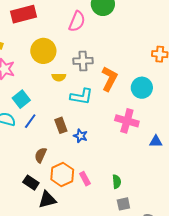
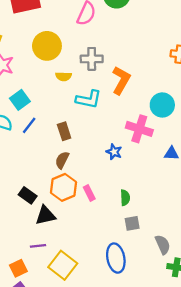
cyan circle: (142, 88) -> (162, 105), moved
blue star: (80, 136) -> (114, 152), moved
brown semicircle: (41, 155) -> (62, 160), moved

